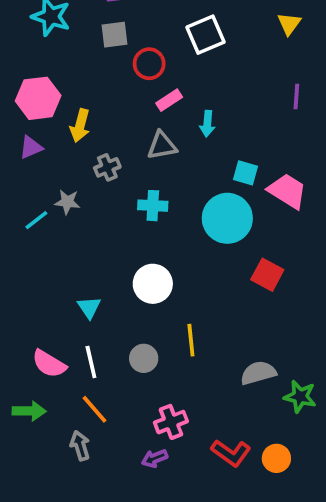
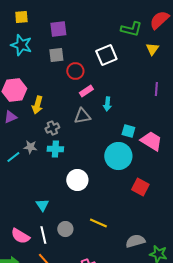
cyan cross: (153, 206) -> (55, 149), moved
white circle: (153, 284) -> (77, 180), moved
yellow line: (191, 340) -> (98, 223), turned -60
gray circle: (144, 358) -> (65, 229), moved

